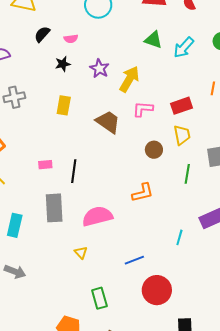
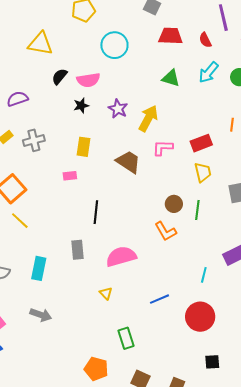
pink semicircle: (71, 39) -> (88, 80), size x1.6
cyan arrow: (184, 48) -> (208, 72), moved
brown circle: (154, 150) -> (174, 204), moved
pink rectangle: (45, 165) -> (70, 176), moved
green line: (187, 174) -> (197, 210), moved
orange L-shape: (143, 193) -> (165, 231), turned 75
gray rectangle: (54, 208) -> (78, 250), size x0.7
red circle: (157, 290) -> (200, 317), moved

